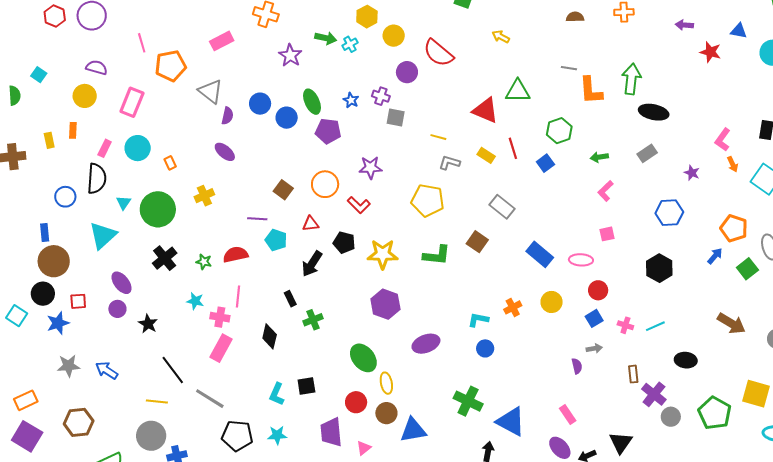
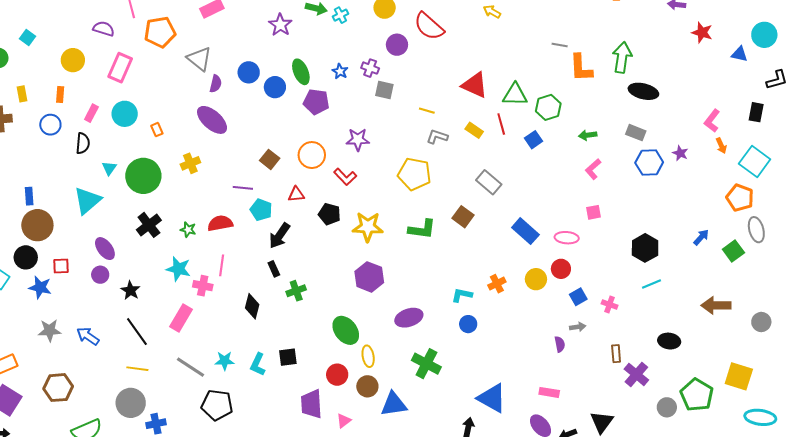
blue triangle: (739, 31) -> (739, 54), moved
purple semicircle: (97, 68) -> (104, 29), moved
green triangle: (518, 91) -> (515, 95), moved
yellow rectangle: (49, 140) -> (22, 94), moved
purple ellipse: (225, 152) -> (212, 120), size x1.5
gray rectangle: (647, 153) -> (636, 133), turned 54
black semicircle: (97, 179) -> (83, 143), size x0.7
blue circle: (65, 197) -> (50, 125), moved
blue hexagon: (669, 213) -> (649, 163), moved
orange pentagon: (734, 228) -> (740, 198), moved
black arrow: (312, 264) -> (280, 236), moved
red circle: (598, 290) -> (561, 269), moved
cyan star: (195, 301) -> (178, 269), size x1.4
blue star: (58, 323) -> (40, 287), turned 30
brown arrow: (731, 323) -> (716, 305), turned 148
cyan line: (655, 326) -> (651, 284), moved
pink rectangle: (221, 348) -> (181, 318), moved
black line: (173, 370) -> (137, 332), moved
green cross: (468, 401) -> (426, 364), moved
pink rectangle: (568, 414) -> (549, 392), turned -48
gray circle: (671, 417) -> (667, 407), moved
cyan star: (277, 435) -> (225, 361), moved

